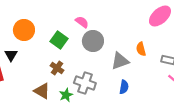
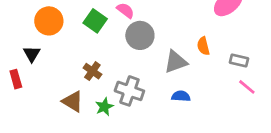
green square: (59, 40) -> (95, 21), moved
blue semicircle: (124, 87) -> (181, 96), turned -96

